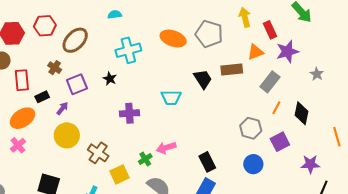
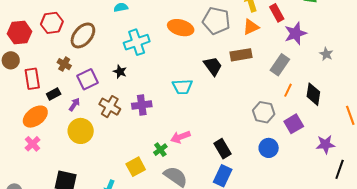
orange triangle: (255, 52) -> (251, 27), moved
brown cross: (98, 153) -> (110, 107), moved

